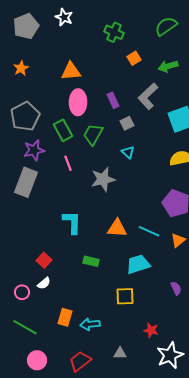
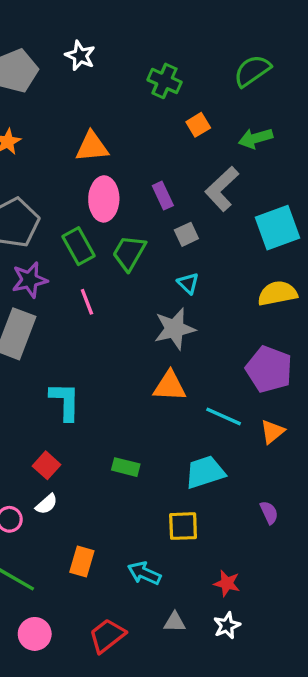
gray star: (103, 179) -> (175, 329), moved
cyan L-shape: (72, 222) -> (65, 401), moved
orange triangle: (117, 228) -> (170, 386), moved
cyan arrow: (90, 324) -> (144, 573), moved, turned 30
white star: (170, 355) -> (227, 626), moved, size x0.6

